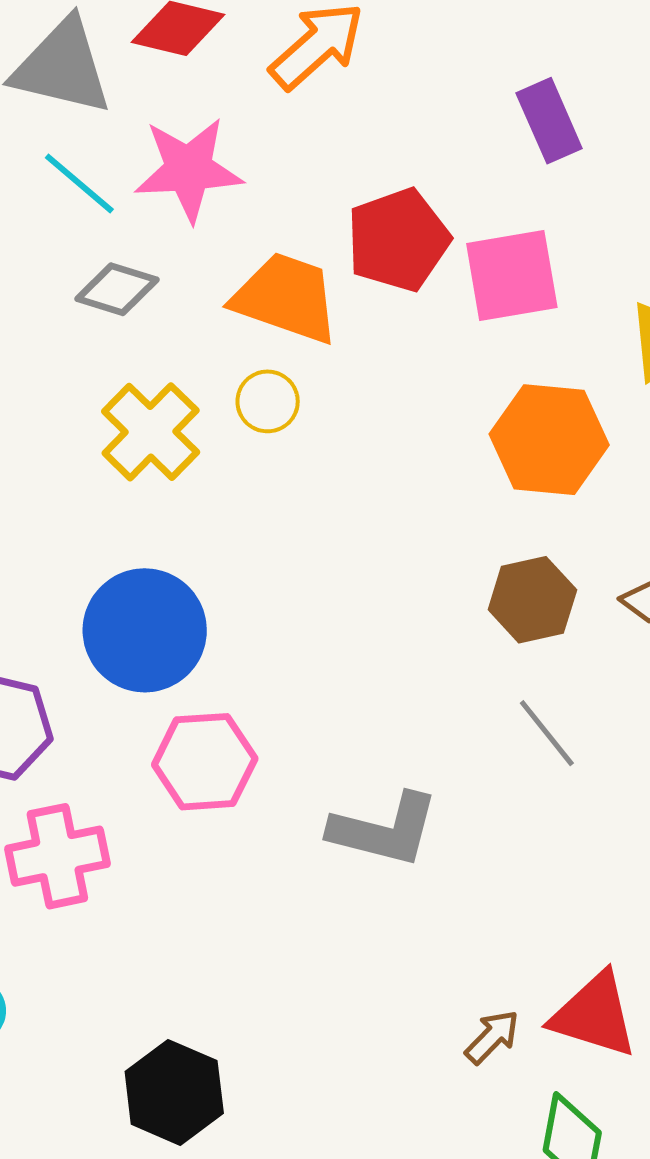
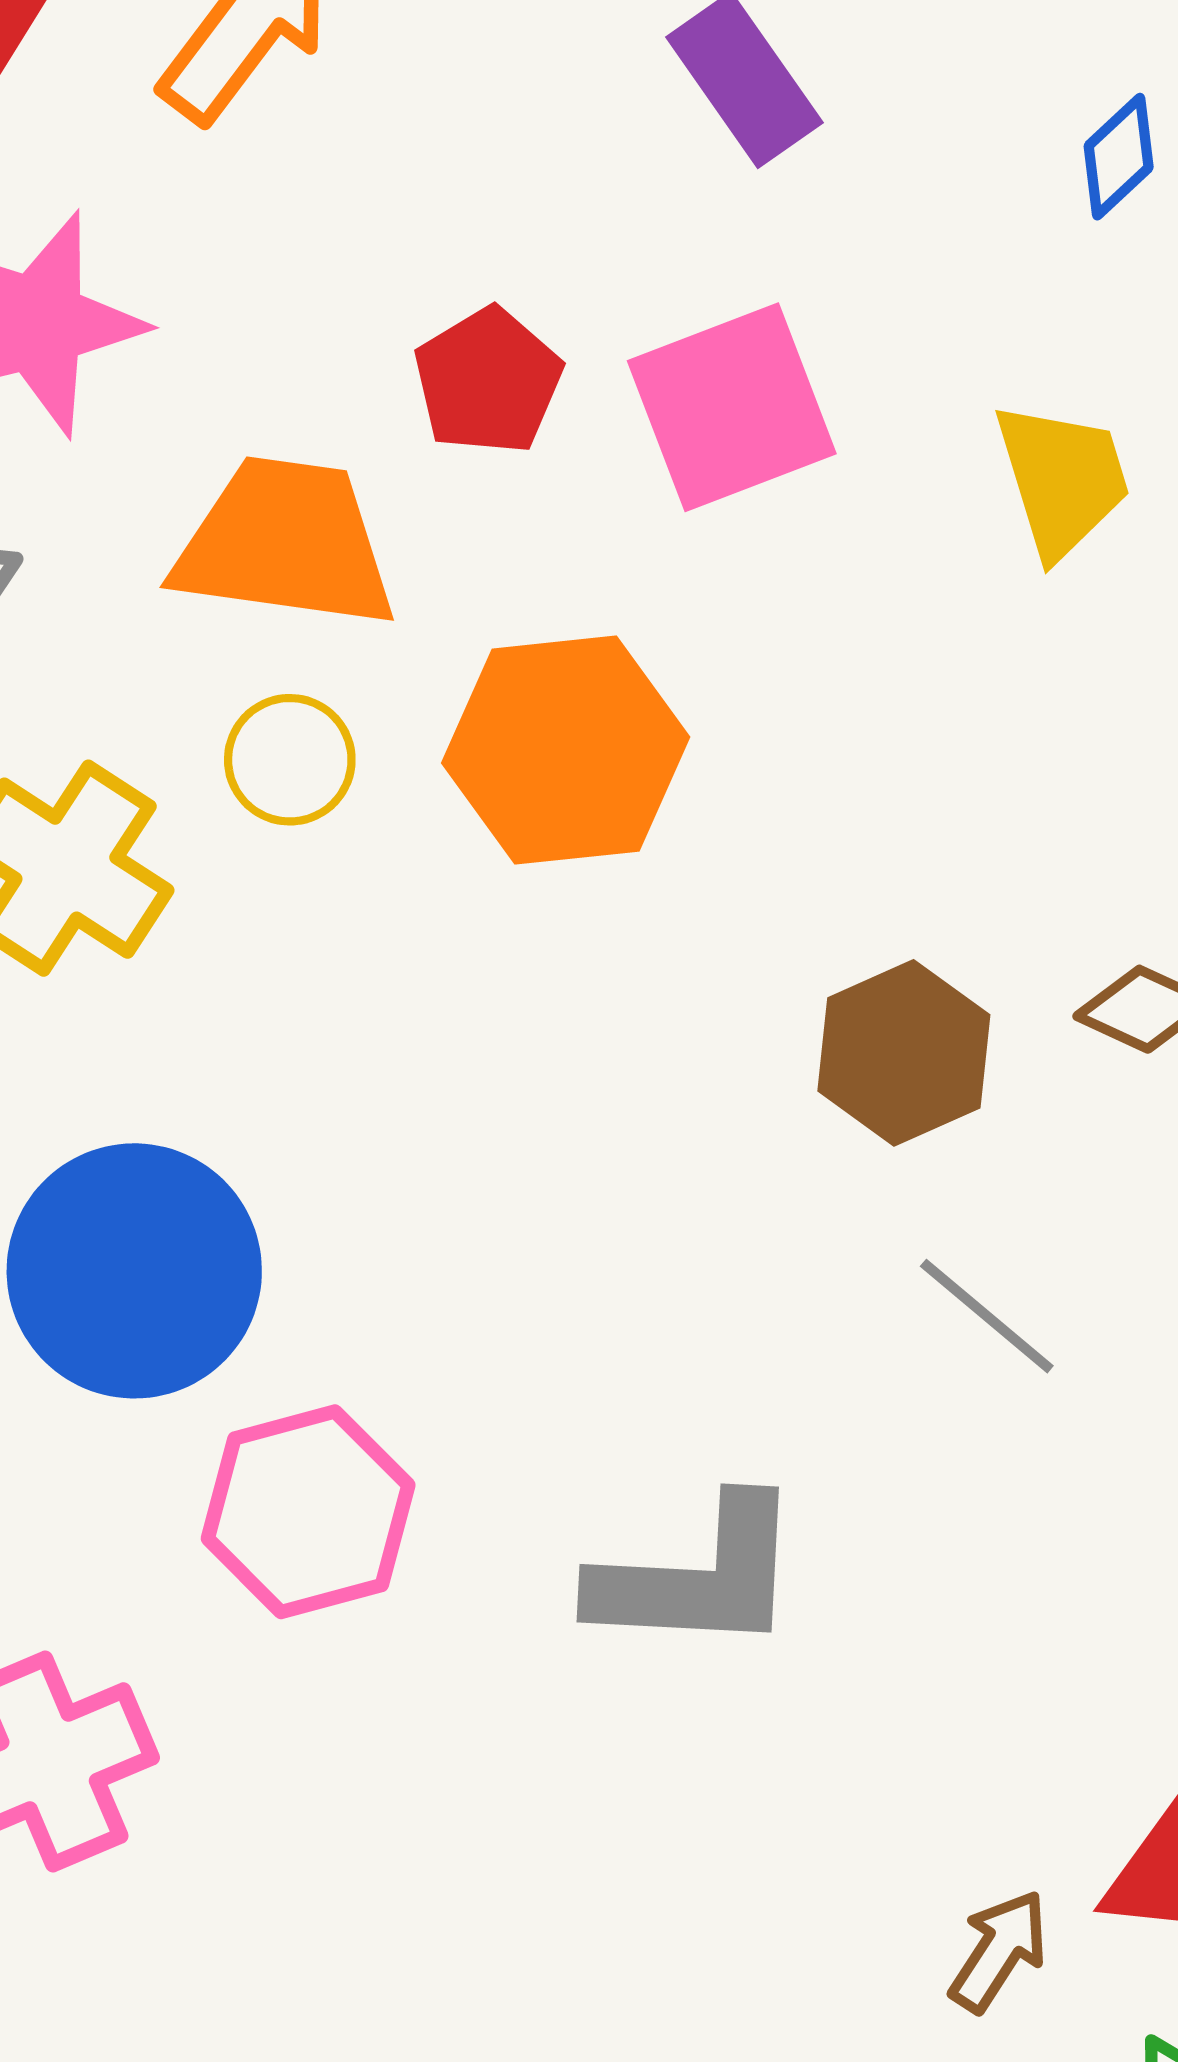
red pentagon: (398, 240) -> (488, 381), size x0.7
orange hexagon: (549, 440) -> (566, 750), moved

